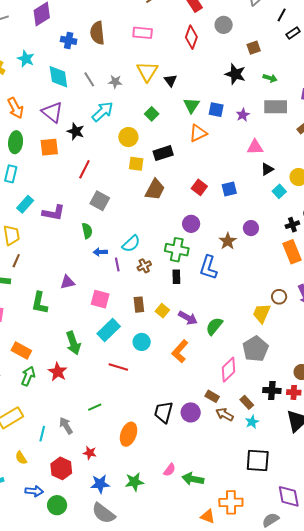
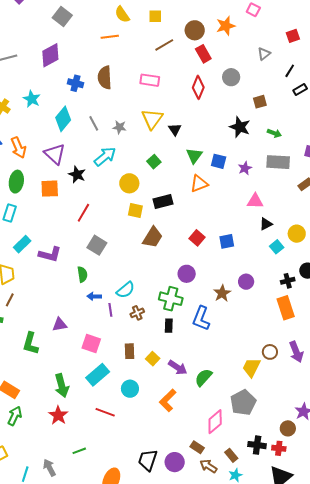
cyan diamond: (58, 77) -> (63, 119), turned 45
red star: (58, 372) -> (58, 415), moved

